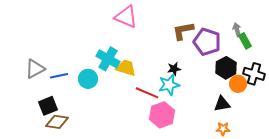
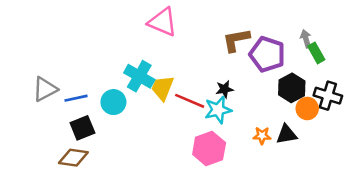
yellow trapezoid: (126, 68) -> (163, 88), turned -85
red line: (147, 93) -> (190, 101), moved
black square: (48, 106) -> (82, 128), moved
orange star: (223, 129) -> (262, 136), moved

